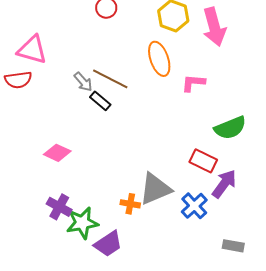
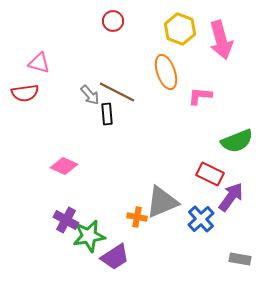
pink triangle: (32, 50) -> (39, 63), size x0.7
black rectangle: (100, 101) -> (107, 114), turned 45

